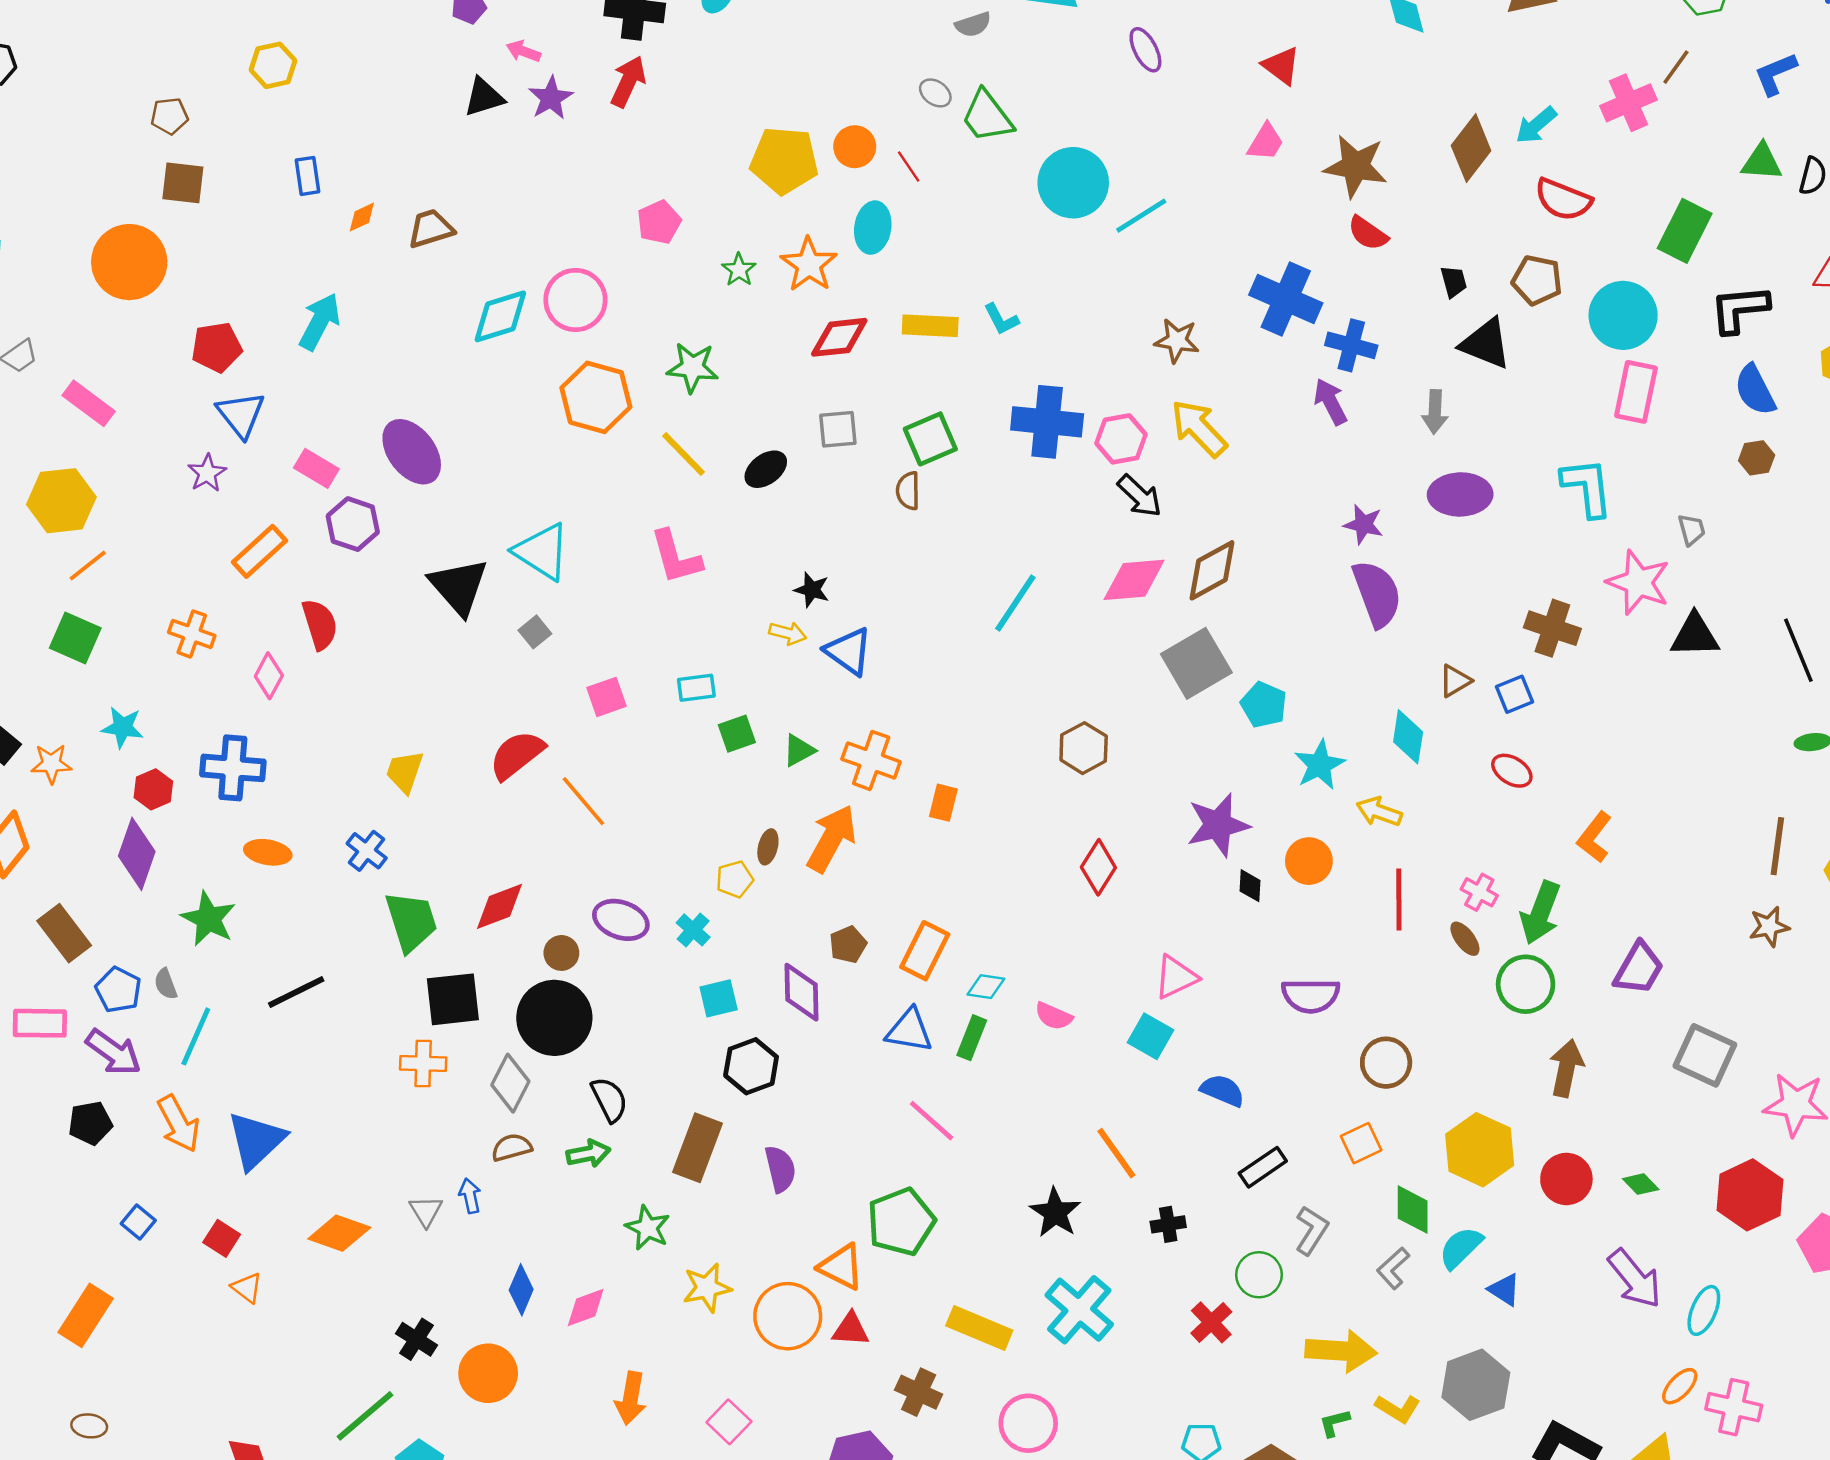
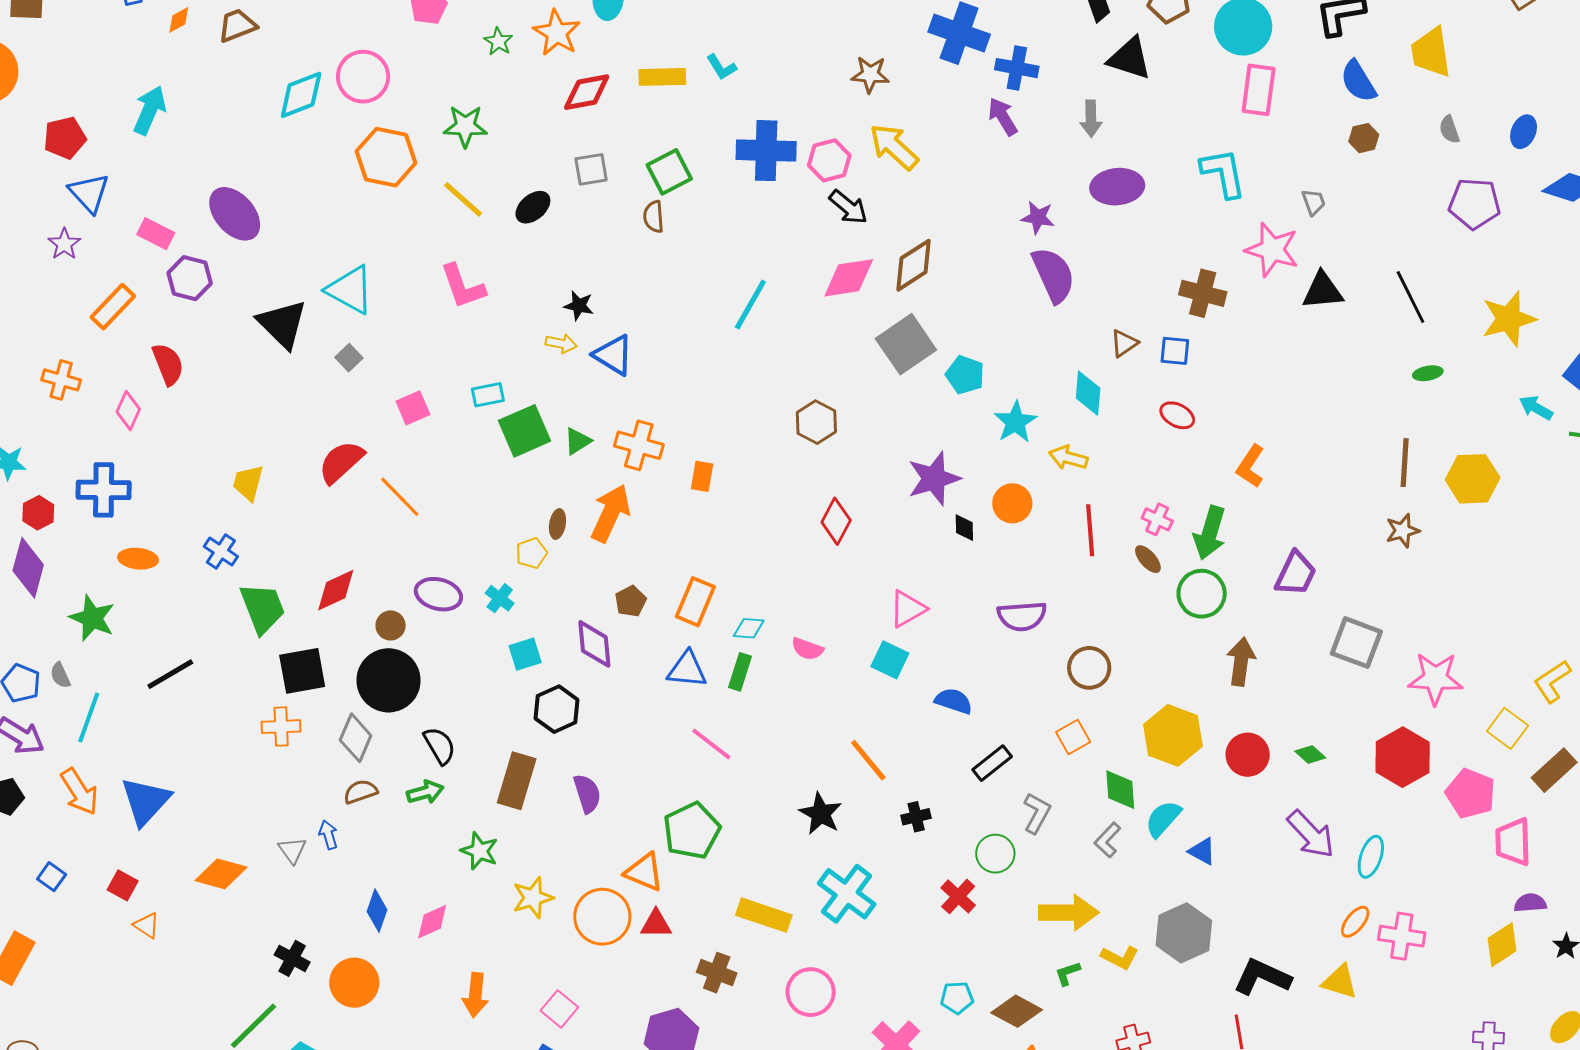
blue square: (1514, 694) -> (1175, 351), turned 32
green square: (737, 734) -> (525, 431), size x1.6

